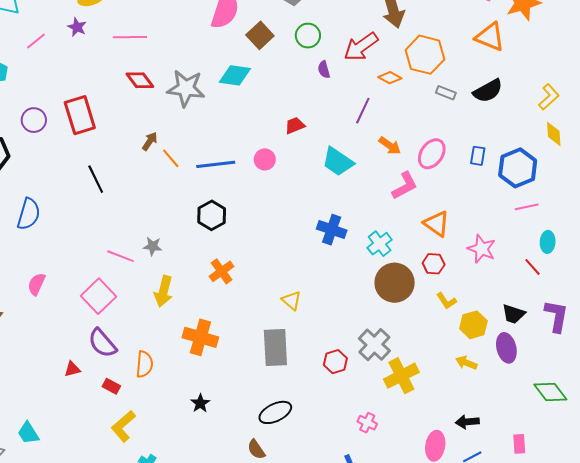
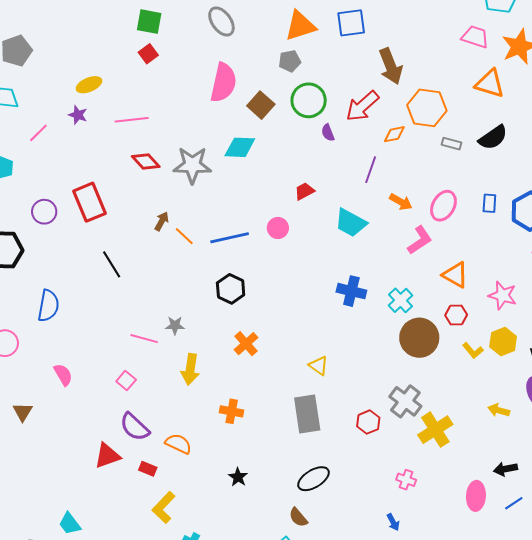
green circle: (308, 36) -> (309, 100), size x1.4
orange diamond: (390, 78) -> (394, 134), turned -35
pink semicircle: (37, 284) -> (63, 375), turned 130
pink square: (98, 296) -> (126, 381), size x0.6
yellow hexagon: (473, 325) -> (503, 342), moved
orange cross: (200, 337) -> (232, 411), size x0.7
orange semicircle: (144, 364) -> (178, 444), turned -64
red triangle: (72, 369) -> (107, 456), size x1.6

